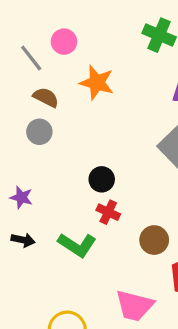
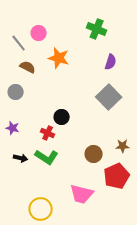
gray circle: (39, 132) -> (16, 92), moved
red cross: (108, 212) -> (48, 133), moved
black arrow: (23, 240) -> (21, 158), moved

